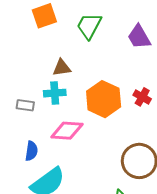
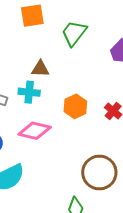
orange hexagon: (104, 99) -> (75, 106), size x0.7

